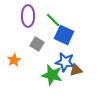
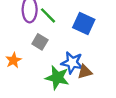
green line: (53, 20) -> (48, 15), moved
blue square: (64, 35) -> (84, 23), moved

